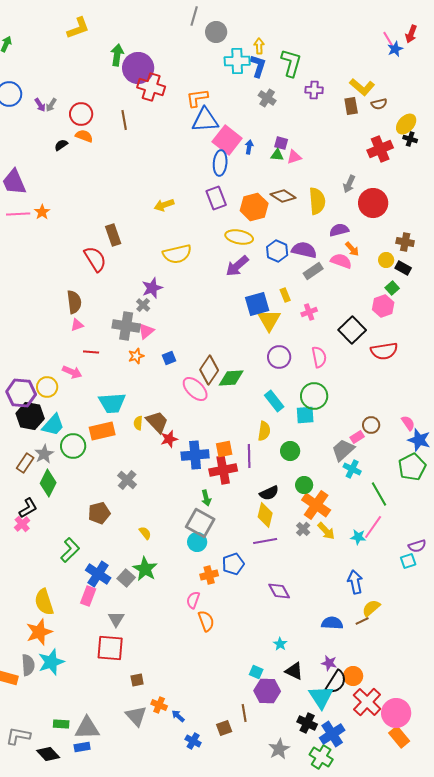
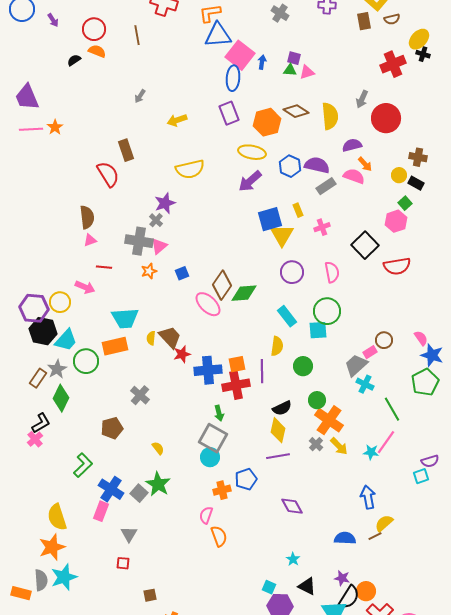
gray arrow: (51, 105) -> (140, 96), moved
red square: (110, 648) -> (123, 563), size x0.5

